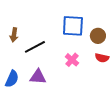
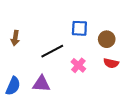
blue square: (73, 26) -> (79, 28), size x0.7
black line: (35, 47) -> (52, 51), moved

